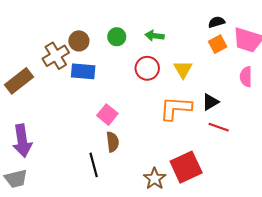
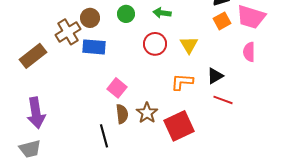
orange L-shape: (176, 108) -> (182, 82), size x0.7
red square: (186, 167) -> (179, 126), moved
brown star: (155, 179) -> (147, 113), moved

